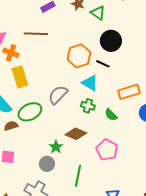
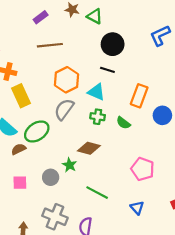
brown line: (36, 34) -> (50, 45), moved
orange hexagon: (79, 56) -> (66, 80), moved
orange rectangle: (129, 92) -> (139, 96), turned -45
pink pentagon: (107, 150) -> (143, 169), moved
gray circle: (47, 164) -> (51, 177), moved
green line: (78, 176) -> (97, 193), turned -65

